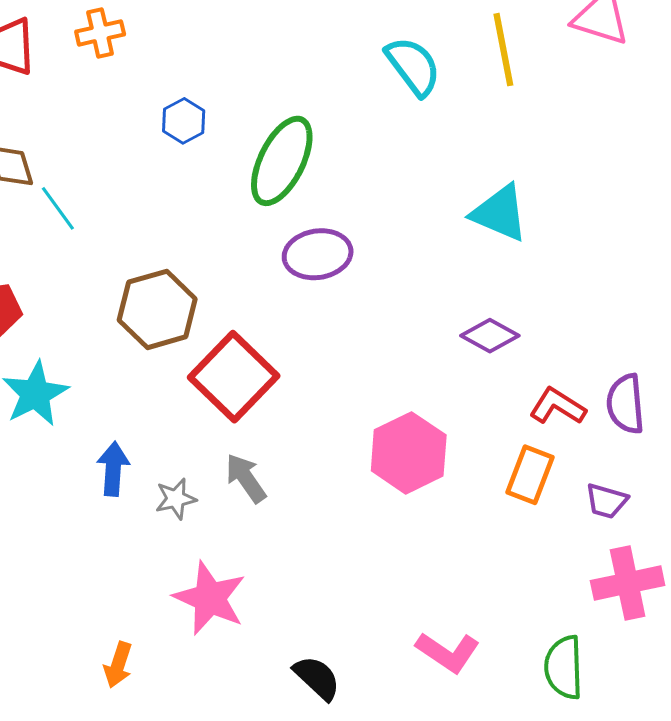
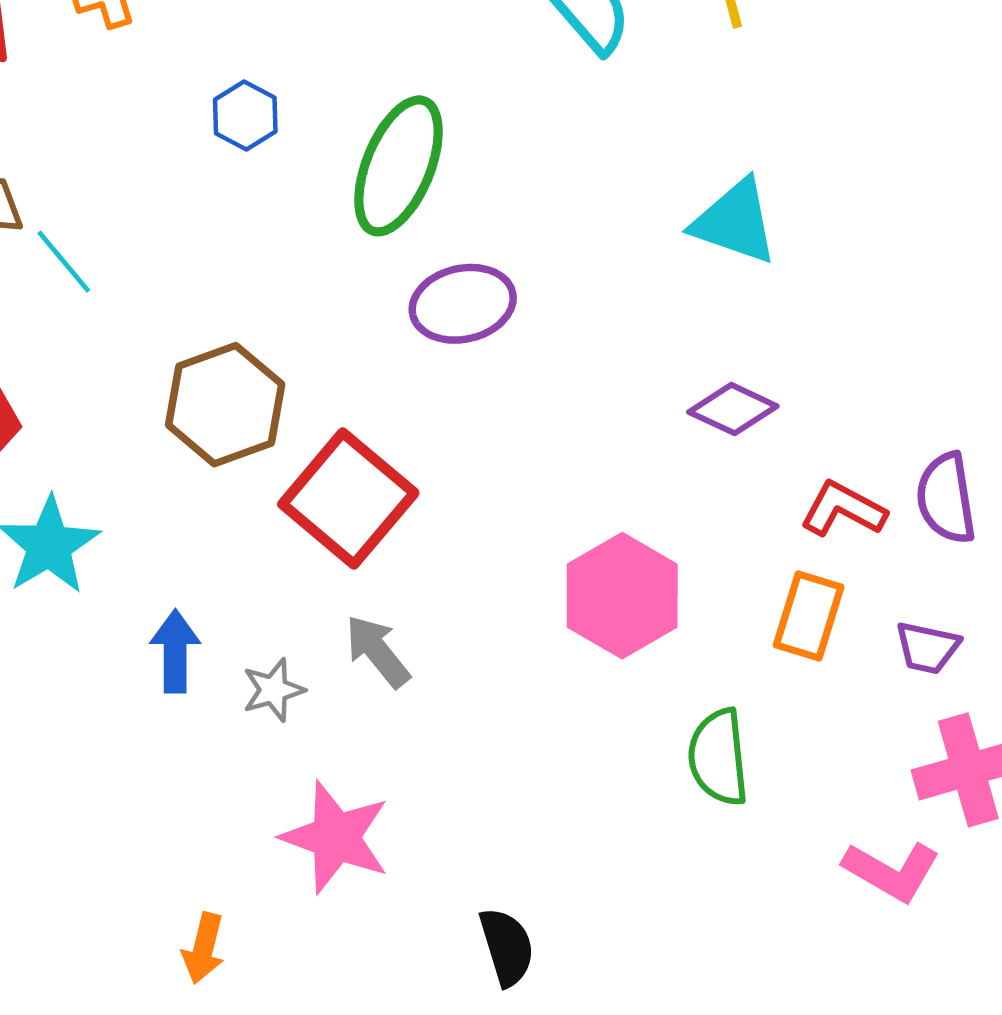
pink L-shape: (448, 652) -> (892, 871), moved
green semicircle: (564, 667) -> (718, 757), moved
black semicircle: (317, 678) -> (507, 947), turned 34

